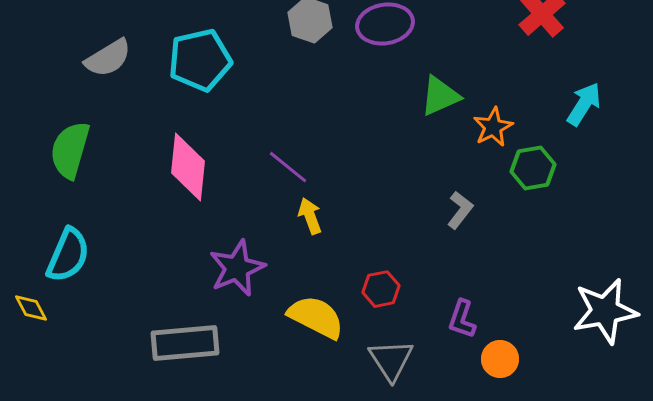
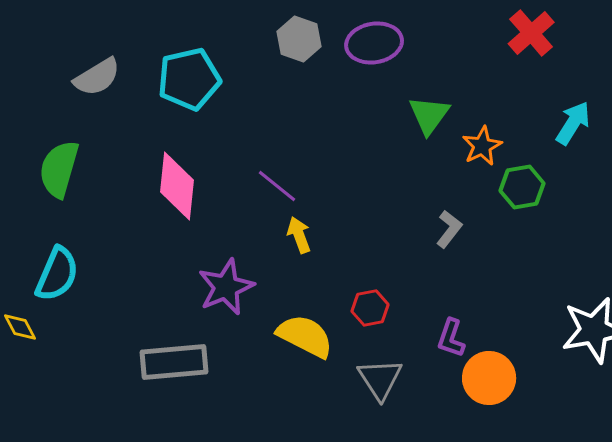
green triangle: (440, 96) -> (429, 115), turned -30
orange circle: (500, 359) -> (489, 378), size x1.4

